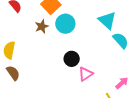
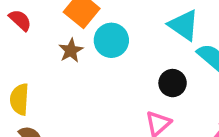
black circle: (72, 59) -> (173, 83), moved

